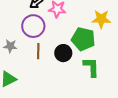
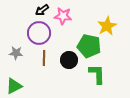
yellow star: (101, 19) -> (107, 26), turned -30

